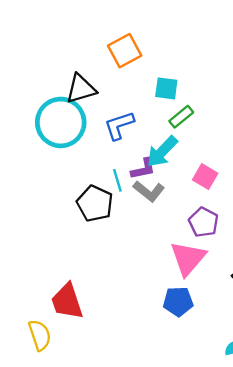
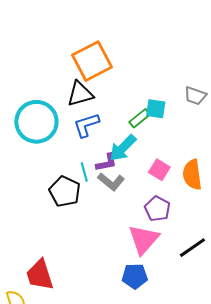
orange square: (125, 51) -> (92, 61), size x1.4
cyan square: (166, 88) -> (156, 109), moved
black triangle: (81, 89) -> (80, 94), moved

